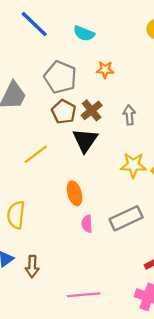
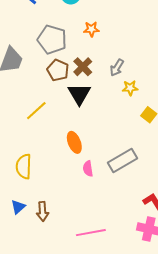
gray arrow: (129, 115) -> (117, 68), turned -138
yellow star: (133, 165) -> (130, 88), moved, size x0.7

